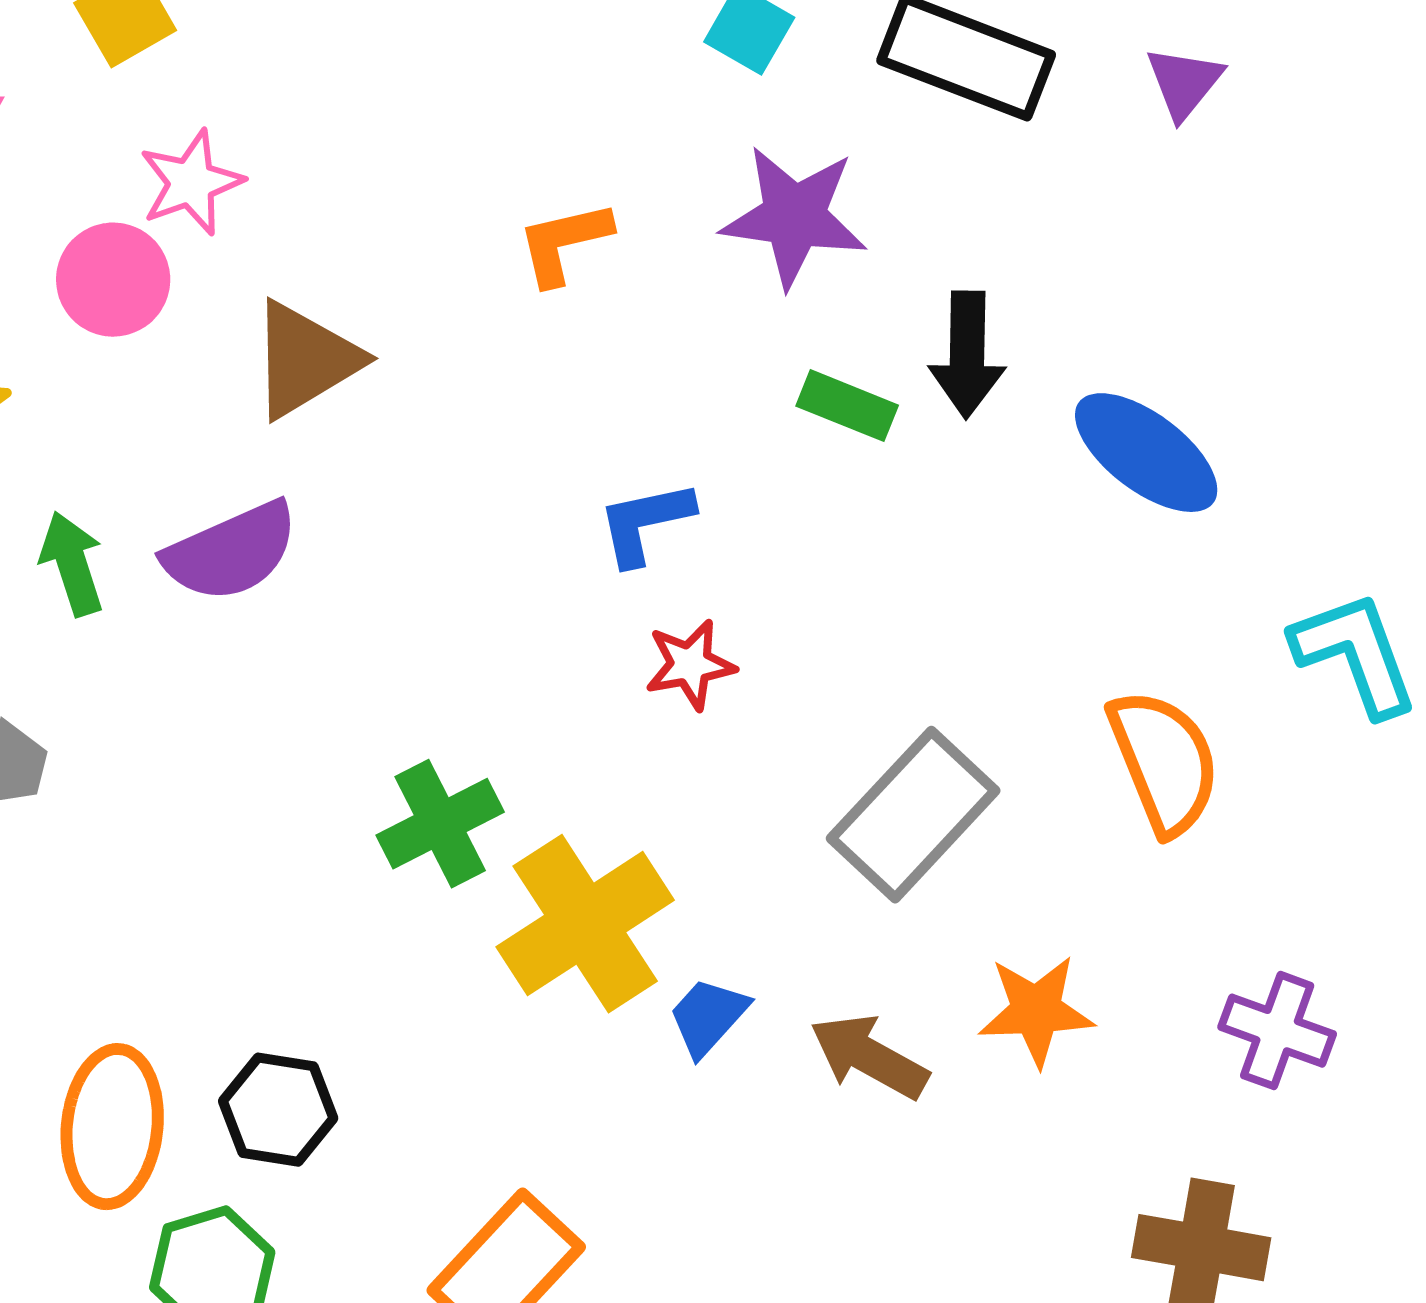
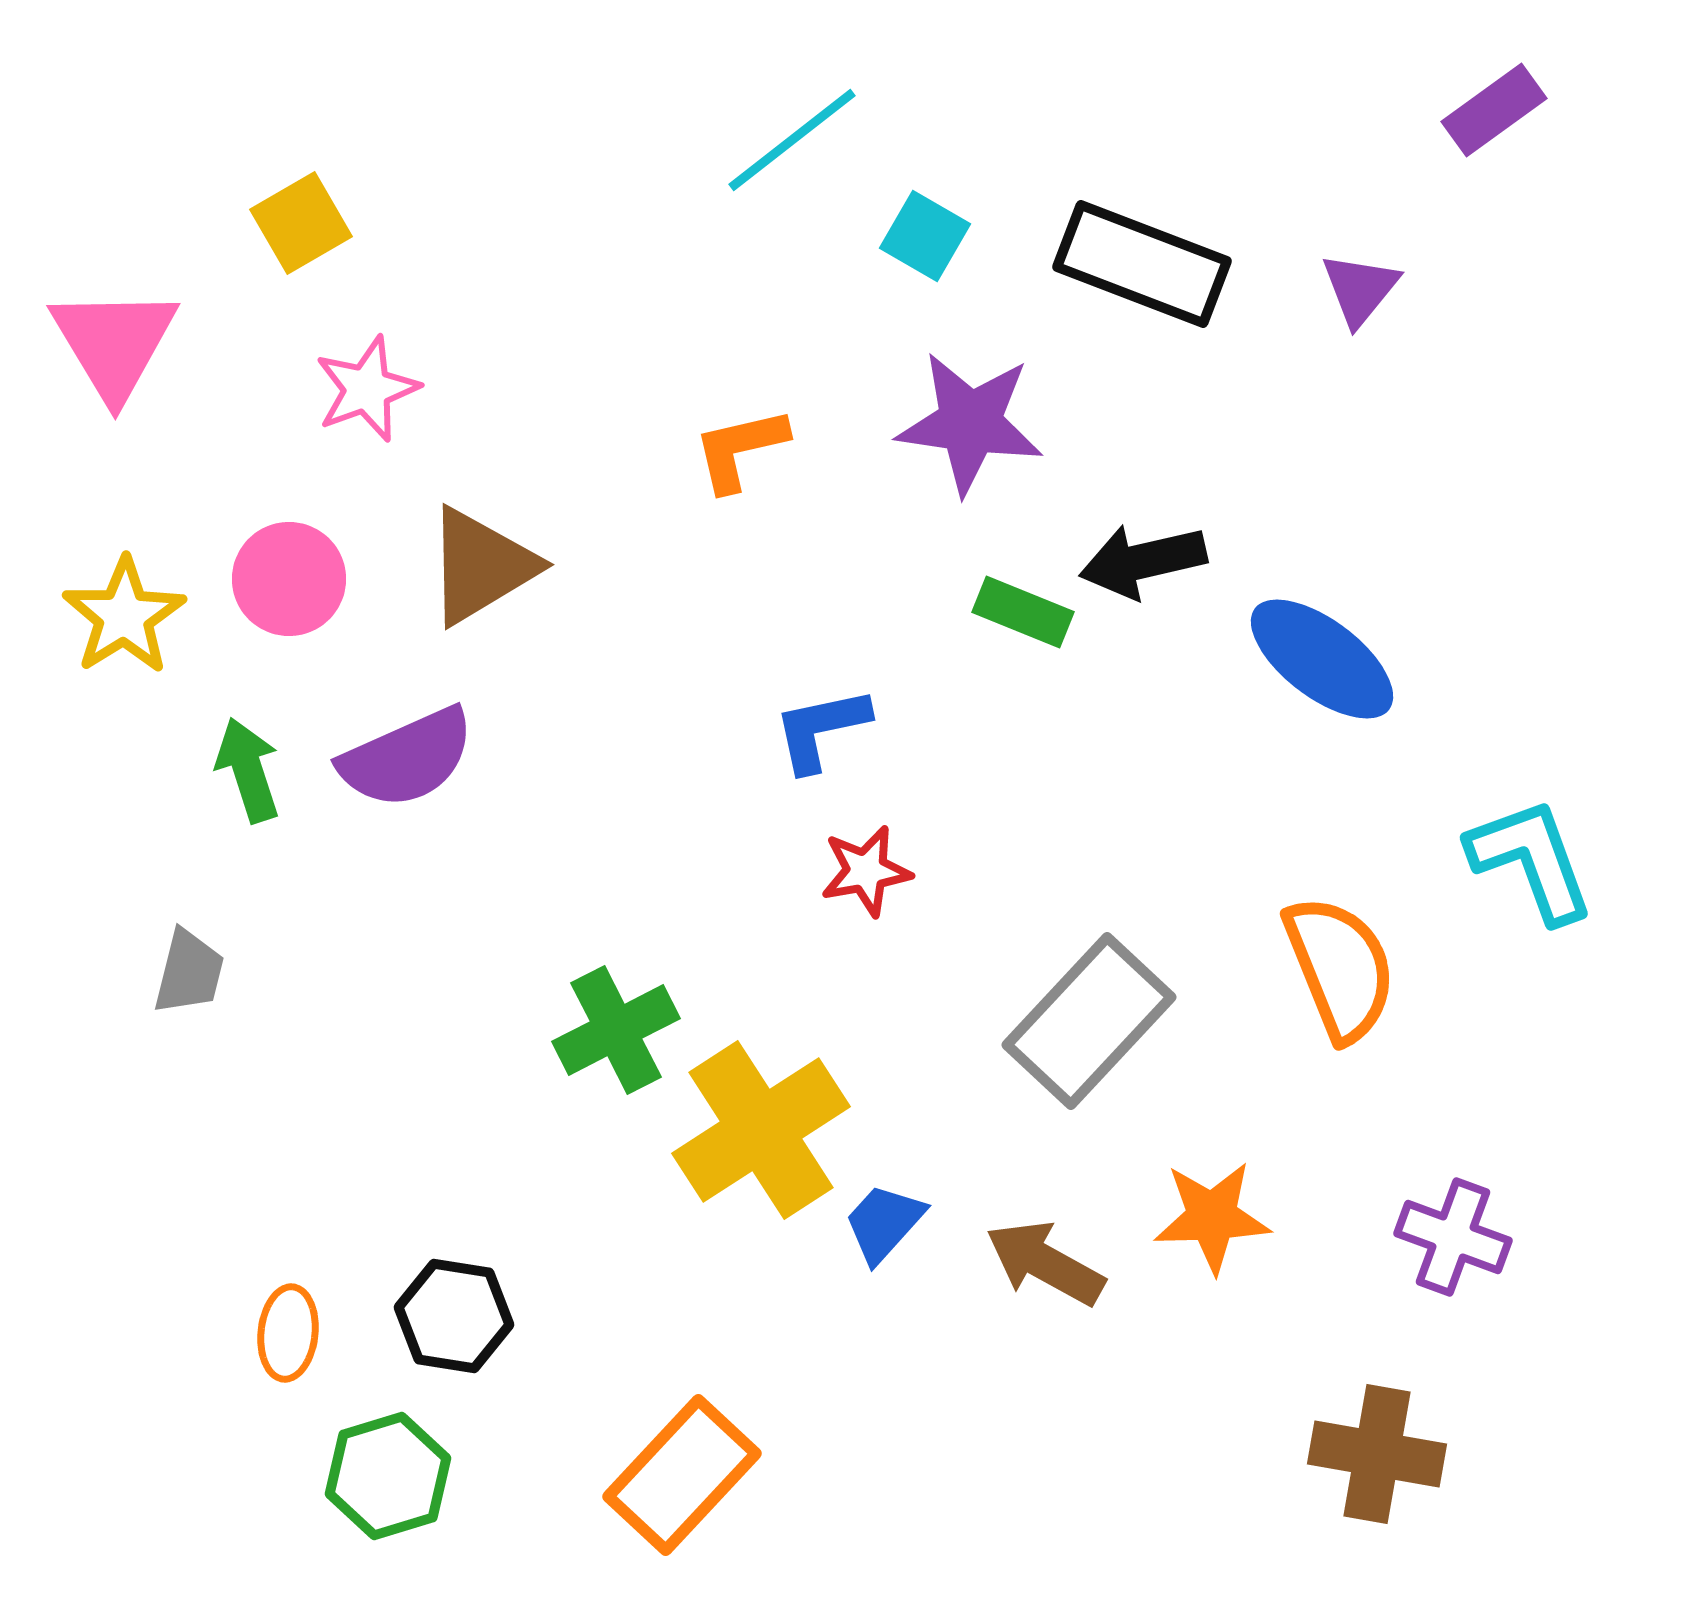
pink circle: (113, 280) -> (289, 579), moved
black arrow: (967, 355) -> (1143, 561), turned 76
orange ellipse: (112, 1127) -> (288, 1333), size x0.6

